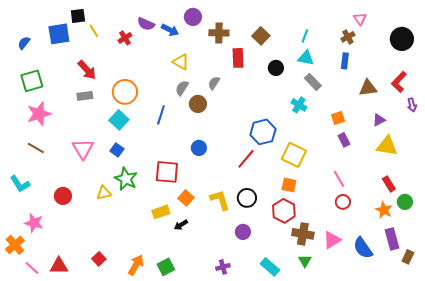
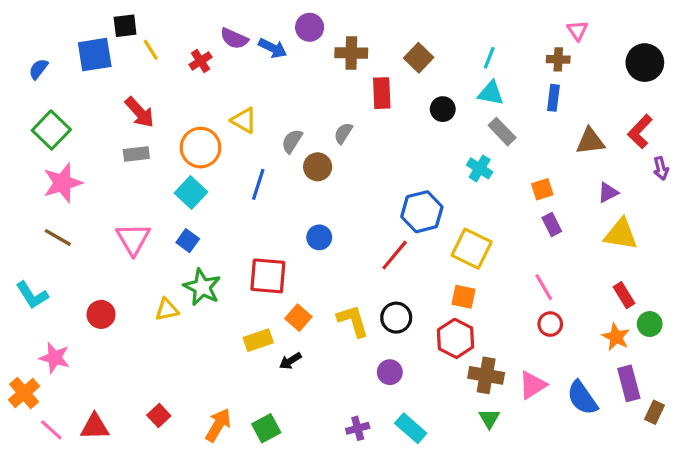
brown cross: (348, 37) -> (558, 59), turned 32
yellow triangle: (181, 62) -> (244, 120), moved
green square: (32, 81) -> (51, 130), turned -30
cyan rectangle: (270, 267) -> (411, 428), moved

